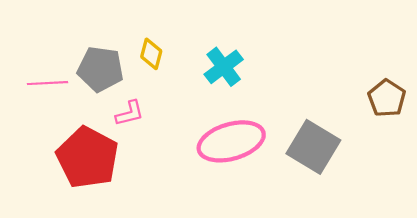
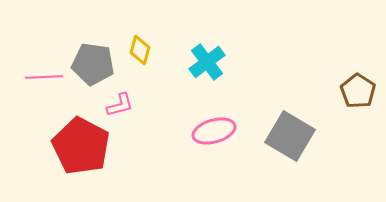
pink ellipse: (231, 141) -> (214, 131), size x0.7

